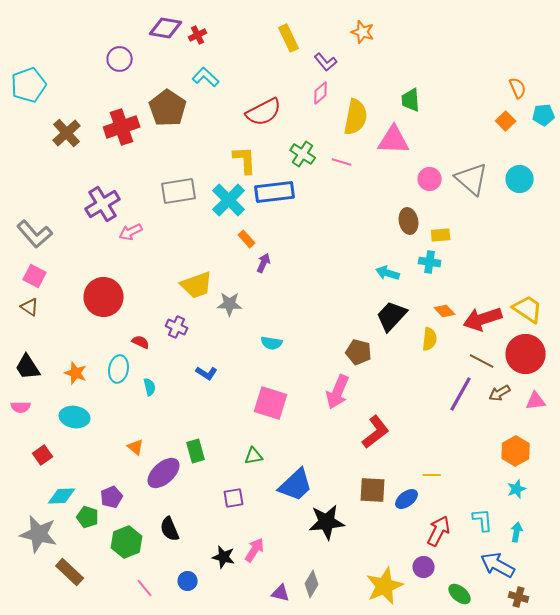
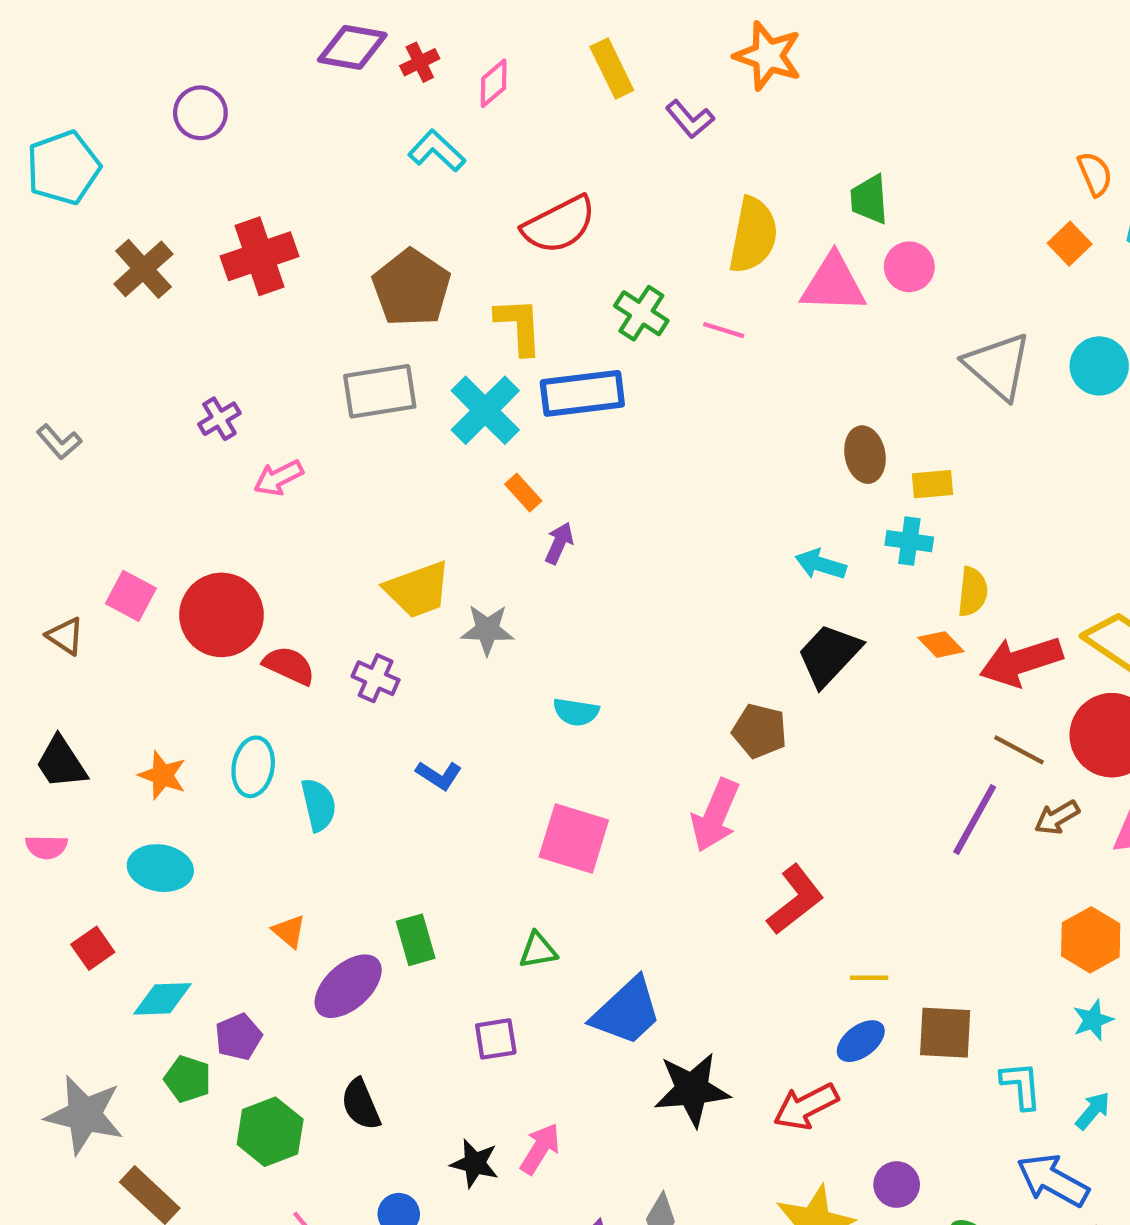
orange star: (363, 32) -> (768, 56), size x1.4
purple circle: (120, 59) -> (200, 113), moved
pink diamond: (321, 93) -> (494, 83), moved
brown pentagon: (168, 108) -> (411, 288), moved
pink circle: (430, 179) -> (909, 267), moved
purple cross: (103, 204) -> (219, 419), size x0.6
gray L-shape: (35, 234) -> (59, 442), moved, size x0.6
pink square: (35, 276) -> (131, 596), moved
yellow semicircle: (430, 339) -> (973, 592), moved
red semicircle: (141, 342) -> (289, 666), moved, size x1.4
cyan semicircle: (150, 387) -> (319, 805), size x1.4
yellow line: (432, 475) -> (869, 978), moved
brown square: (373, 490) -> (945, 1033), moved
cyan diamond: (62, 496) -> (162, 999), moved
red arrow: (439, 531) -> (806, 1106), moved, turned -144
cyan arrow: (517, 532) -> (1093, 1111), turned 30

